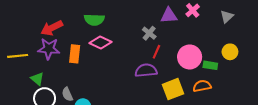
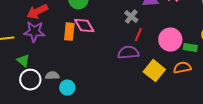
pink diamond: (100, 42) -> (84, 26), turned 35
orange rectangle: (75, 54) -> (69, 32), moved
yellow square: (173, 89) -> (154, 71), turned -30
gray semicircle: (67, 94) -> (52, 76), turned 112

